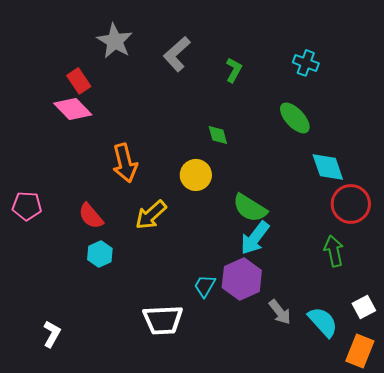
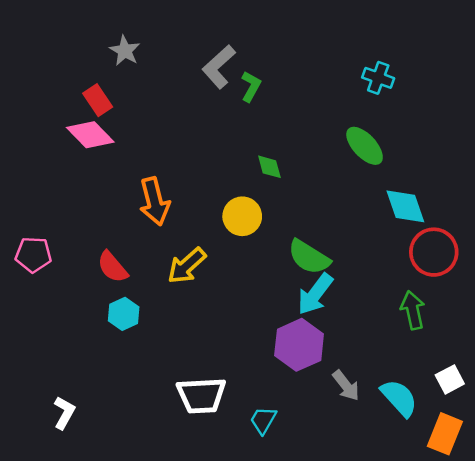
gray star: (115, 41) -> (125, 51), moved, size x0.7
green L-shape: (234, 70) -> (251, 87), moved
cyan trapezoid: (205, 286) -> (263, 420), moved

